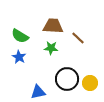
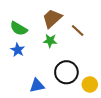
brown trapezoid: (53, 26) -> (52, 18), turned -45
yellow circle: (90, 83) -> (90, 84), moved

